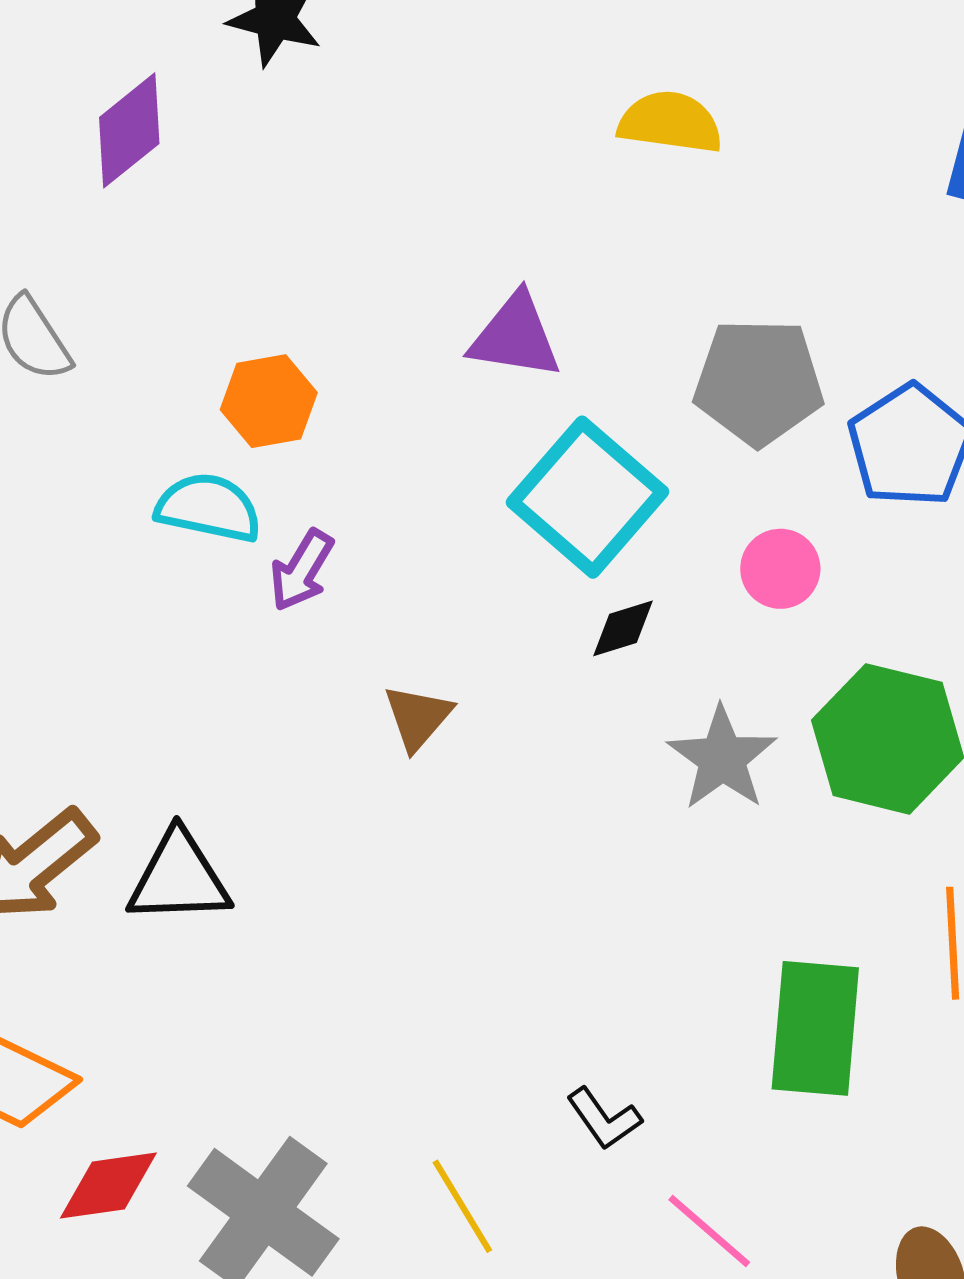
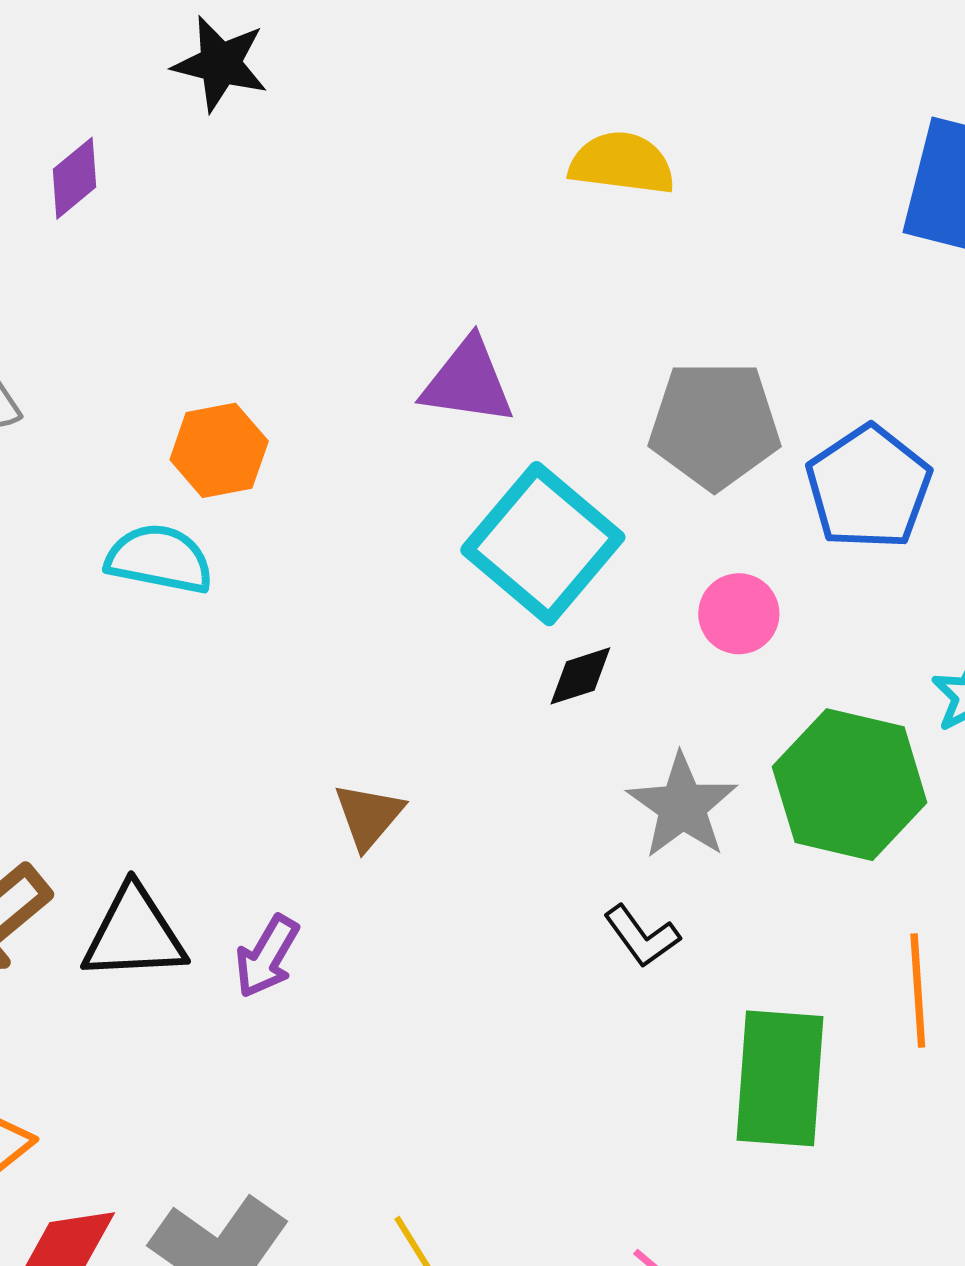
purple diamond: (129, 130) -> (75, 178), size x0.7
purple arrow: (302, 570) -> (267, 956), moved
brown triangle: (418, 717) -> (369, 816), moved
black L-shape: (604, 1119) -> (642, 936), moved

